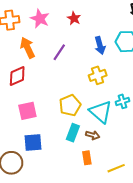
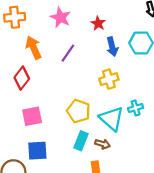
red star: (74, 18) -> (98, 23), moved
pink star: (40, 19) -> (61, 17), moved
red diamond: (17, 76) -> (22, 78), turned -30
yellow pentagon: (70, 105) -> (78, 111), turned -30

